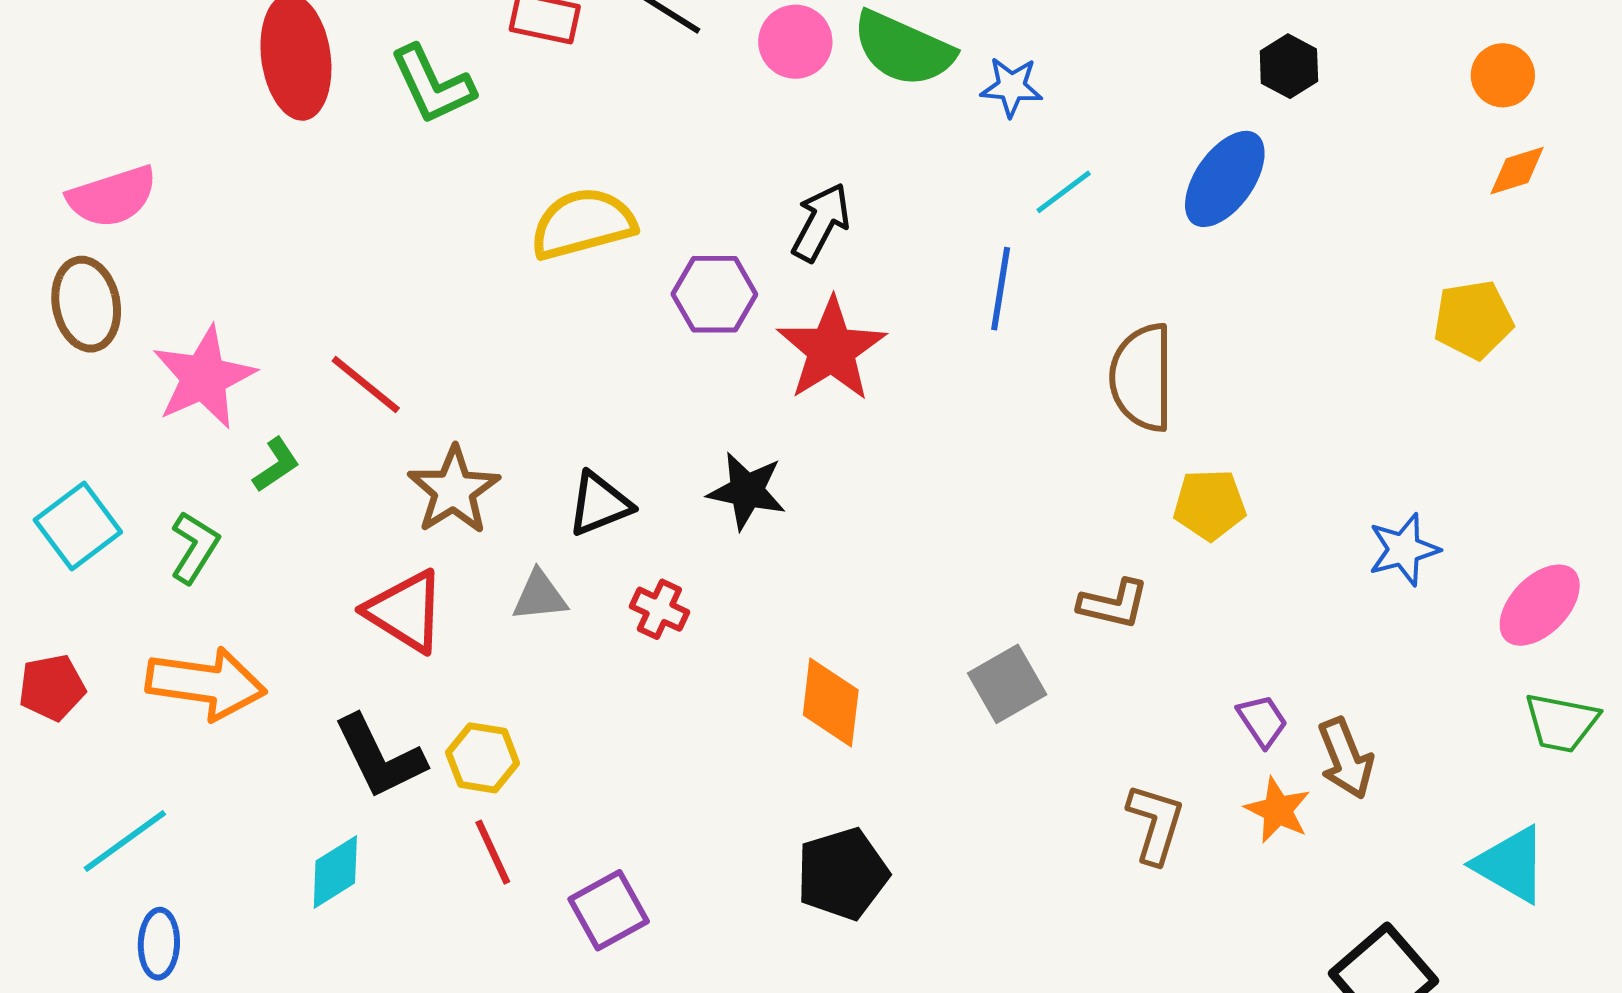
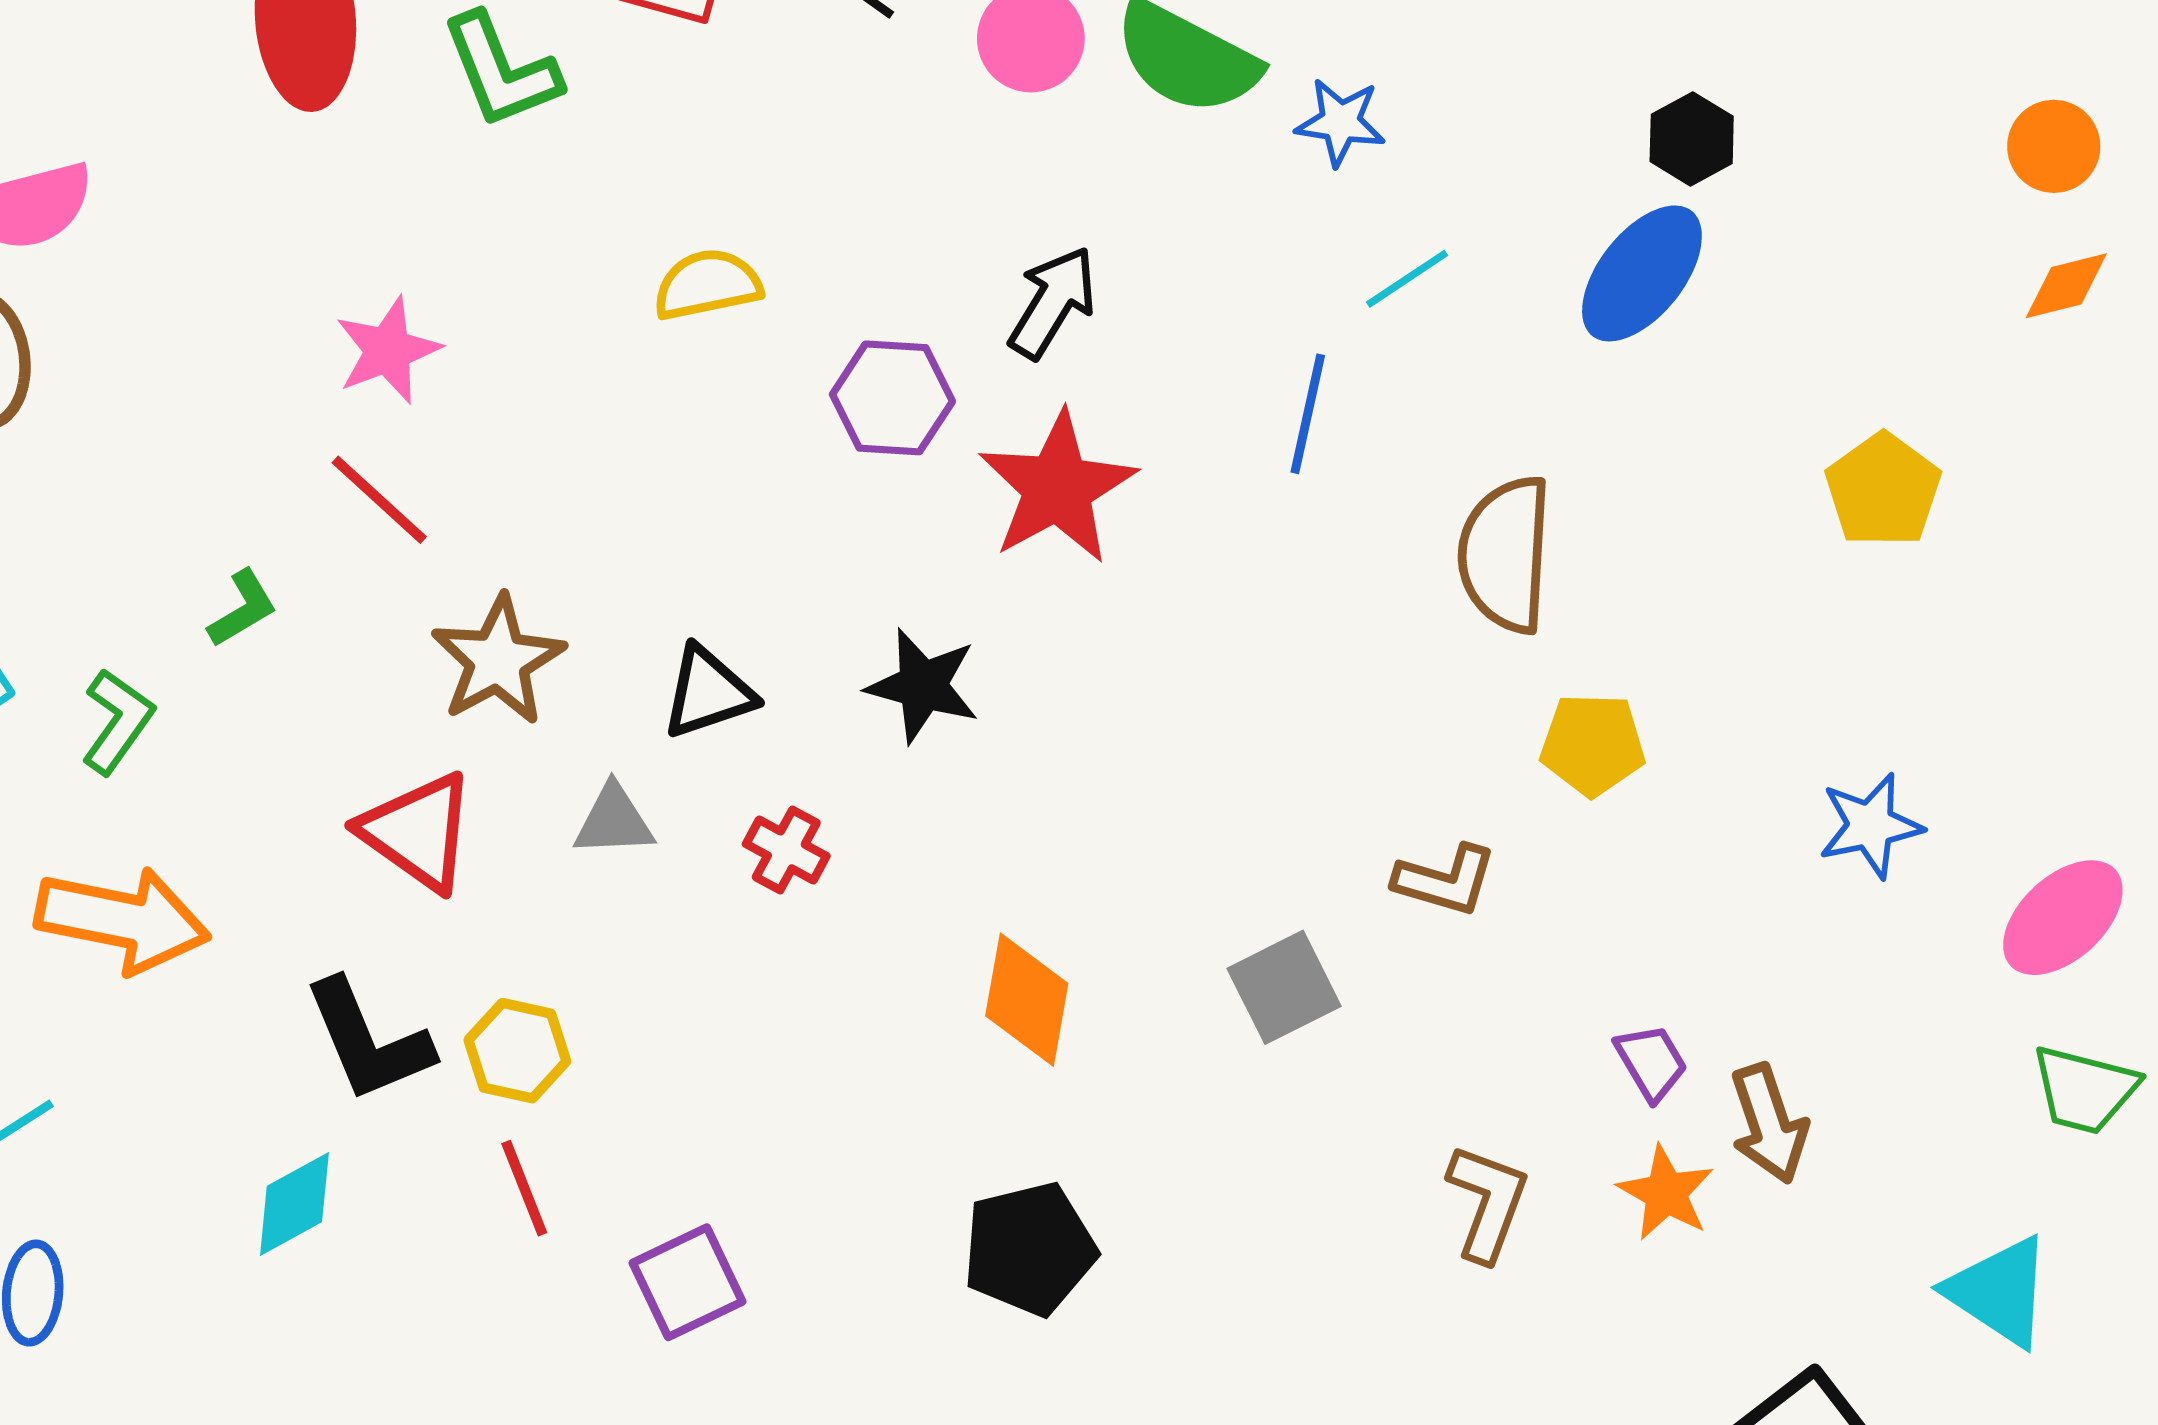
black hexagon: (1289, 66) -> (1692, 139), moved
yellow semicircle: (583, 224) -> (707, 285), size x0.7
yellow pentagon: (1473, 320) -> (1883, 490), moved, turned -30
pink star: (204, 377) -> (388, 350), moved, size x0.7

